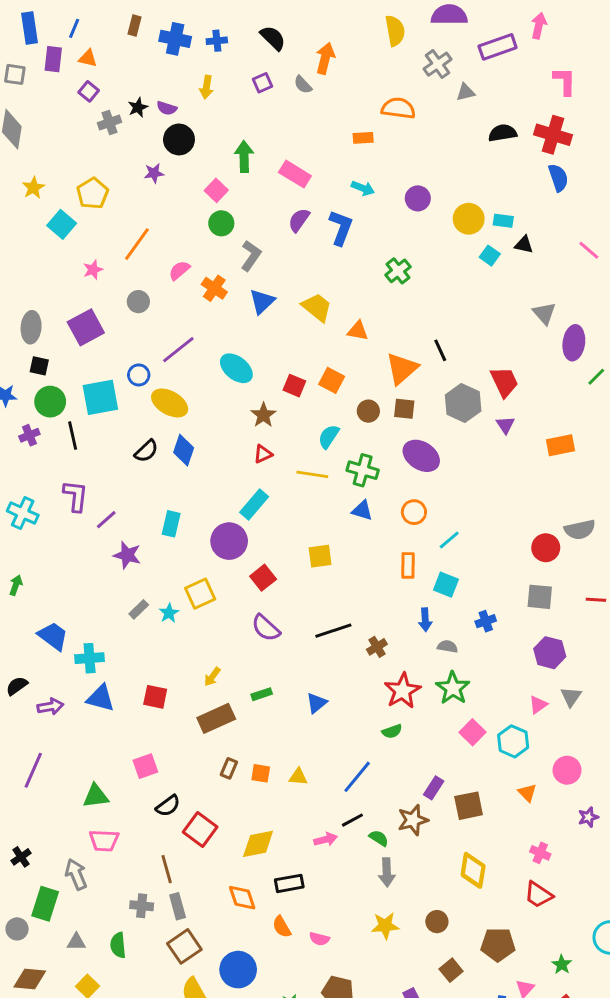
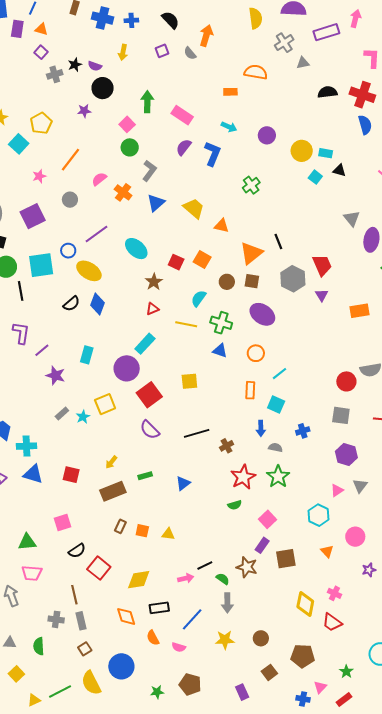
red square: (263, 578) -> (149, 395), size x1.4
pink square: (473, 732) -> (267, 519), moved
blue line: (357, 777) -> (192, 619), moved
brown star: (413, 820) -> (247, 567), turned 30
yellow diamond: (473, 870) -> (305, 604), moved
brown square: (184, 946) -> (85, 649), size x0.6

